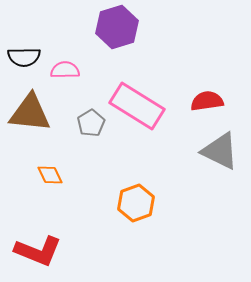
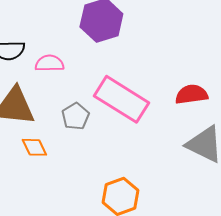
orange diamond: (50, 175) -> (34, 147), moved

